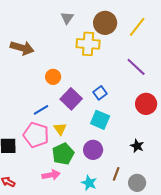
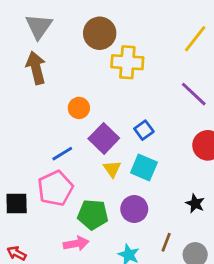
gray triangle: (67, 18) -> (39, 26), moved, size x1.5
brown circle: (105, 23) -> (100, 33), moved
brown arrow: (22, 48) -> (36, 68), turned -120
yellow triangle: (60, 129) -> (112, 169), moved
pink pentagon: (36, 135) -> (55, 188), turned 30
green pentagon: (63, 154) -> (93, 215), turned 30

